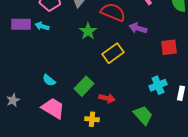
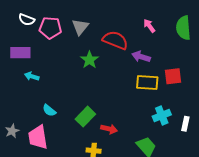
cyan arrow: (42, 26) -> (32, 76), moved
yellow rectangle: (113, 53) -> (147, 83), moved, turned 40
pink trapezoid: (53, 108) -> (38, 137), moved, turned -130

